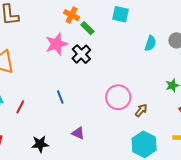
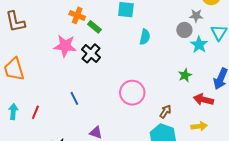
cyan semicircle: (150, 43) -> (145, 37), moved
pink star: (56, 44) -> (65, 46), turned 30
brown arrow: (141, 110) -> (165, 111), moved

